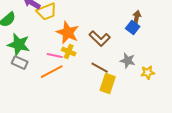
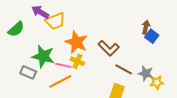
blue square: (133, 28) -> (152, 36), moved
green star: (19, 45) -> (43, 56), moved
gray star: (128, 61) -> (146, 73), moved
brown line: (100, 68) -> (124, 69), moved

